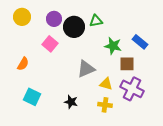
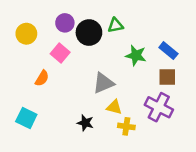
yellow circle: (22, 17) -> (26, 34), moved
orange semicircle: (23, 64) -> (42, 78), moved
brown square: (127, 64) -> (167, 77), moved
yellow triangle: (106, 84) -> (114, 107), moved
cyan square: (32, 97) -> (26, 118), moved

